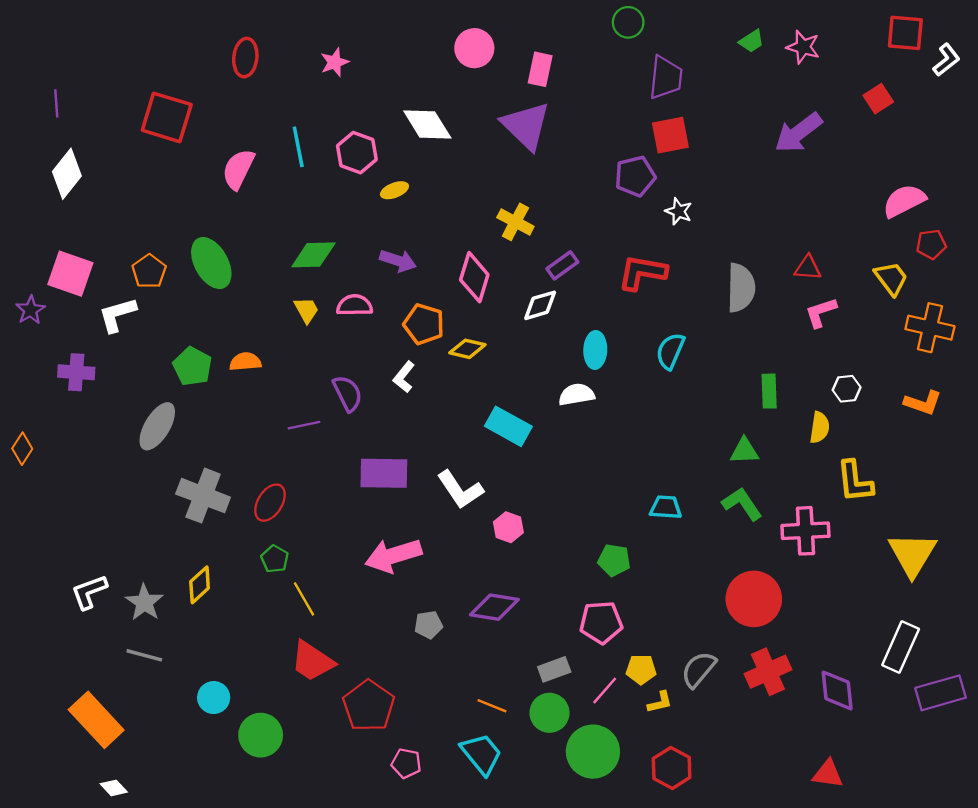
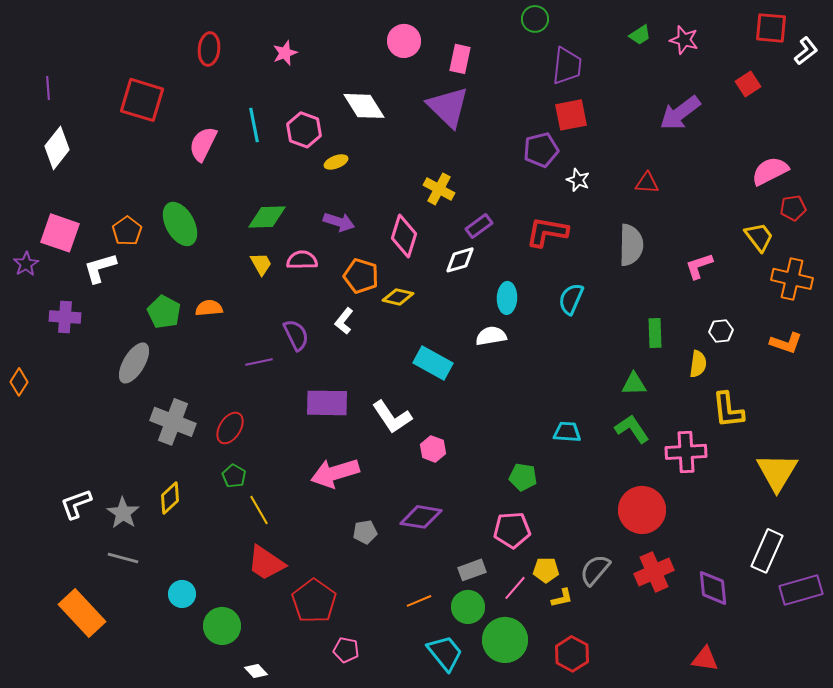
red triangle: (808, 268) -> (647, 183), moved
orange line: (492, 706) -> (419, 601), turned -45
cyan trapezoid: (481, 754) -> (445, 653), moved
white diamond: (114, 788) -> (256, 671), moved

